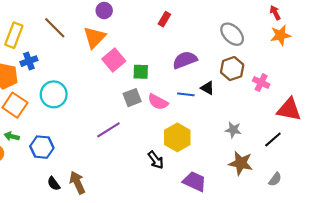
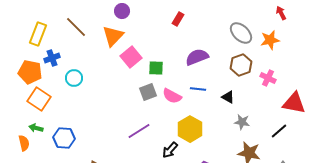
orange star: (280, 35) -> (270, 40), moved
black triangle: (207, 88) -> (228, 97), moved
cyan circle: (54, 94) -> (74, 78), moved, size x0.7
purple line: (108, 130) -> (139, 131), moved
black arrow: (156, 160) -> (170, 150), turned 78

